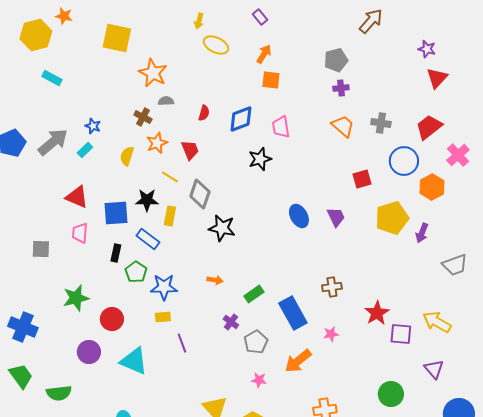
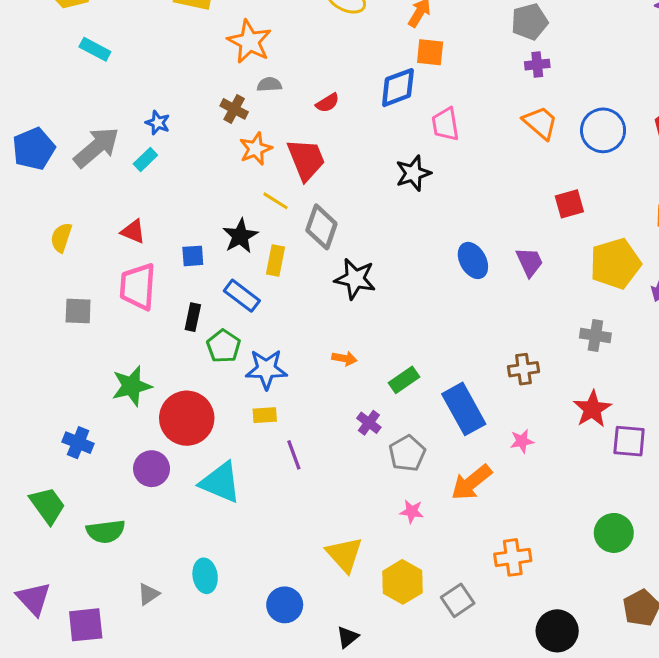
red semicircle: (204, 113) -> (328, 103), turned 42
blue diamond: (241, 119) -> (398, 88), moved
gray cross: (381, 123) -> (595, 335), moved
red trapezoid: (190, 150) -> (306, 159), size x1.4
yellow semicircle: (127, 156) -> (61, 238), moved
blue circle: (404, 161) -> (603, 130), moved
red triangle: (77, 197) -> (133, 231), size x0.7
black star: (147, 200) -> (240, 236), turned -30
blue square: (116, 213) -> (193, 256), size x0.6
pink trapezoid: (80, 233) -> (138, 287), size x1.5
red circle: (112, 319) -> (187, 418), size x1.5
blue cross: (23, 327) -> (78, 443), moved, size x0.7

